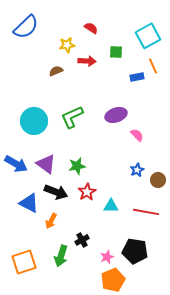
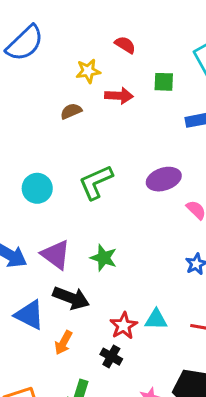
cyan circle: (34, 121) -> (37, 188), size x0.7
green star: (77, 166) -> (104, 258), turned 30
red star: (87, 192) -> (124, 326), moved
black cross: (82, 240) -> (111, 357), moved, turned -32

